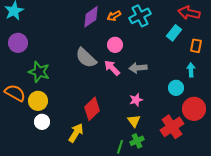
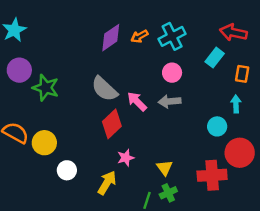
pink circle: (115, 45) -> (172, 73), moved
green star: (39, 72) -> (46, 88), moved
pink star: (136, 100) -> (126, 158), moved
red diamond: (92, 109) -> (112, 124), moved
white circle: (42, 122) -> (67, 170), moved
red cross: (172, 127) -> (212, 175), turned 30
yellow arrow: (76, 133) -> (107, 183), moved

